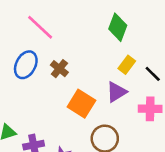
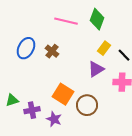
pink line: (40, 27) -> (66, 21), moved, turned -30
orange square: (81, 104) -> (63, 94), moved

